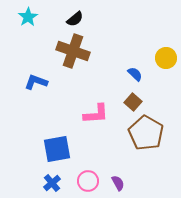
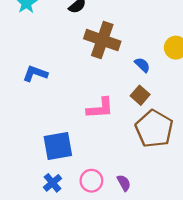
brown cross: (73, 51) -> (102, 40), moved

